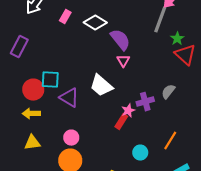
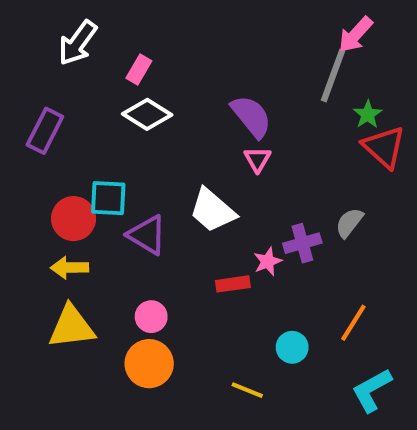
white diamond: (95, 23) -> (147, 114), moved
red rectangle: (121, 122) -> (233, 284), moved, turned 49
yellow triangle: (32, 143) -> (71, 327), size x1.4

